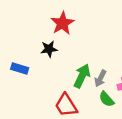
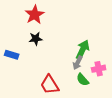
red star: (62, 23) -> (35, 15), moved
green arrow: (82, 76) -> (83, 50), moved

